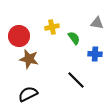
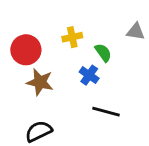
blue cross: (95, 54) -> (89, 75), moved, turned 32
black line: (76, 80) -> (106, 112), turned -30

